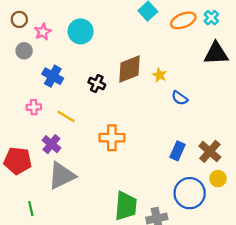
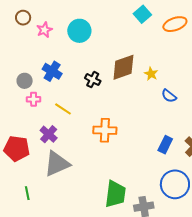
gray circle: (24, 51) -> (25, 81), moved

